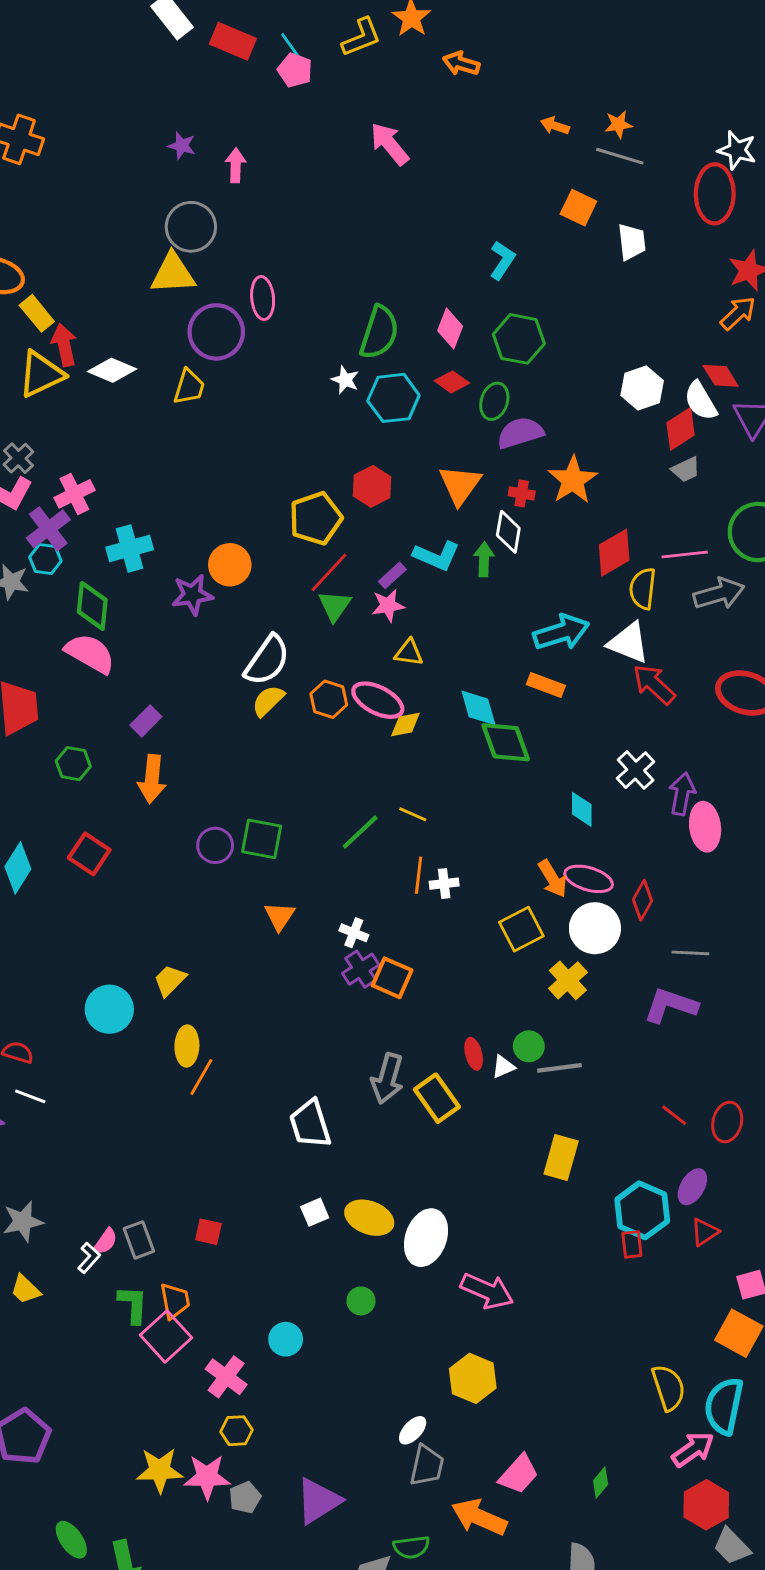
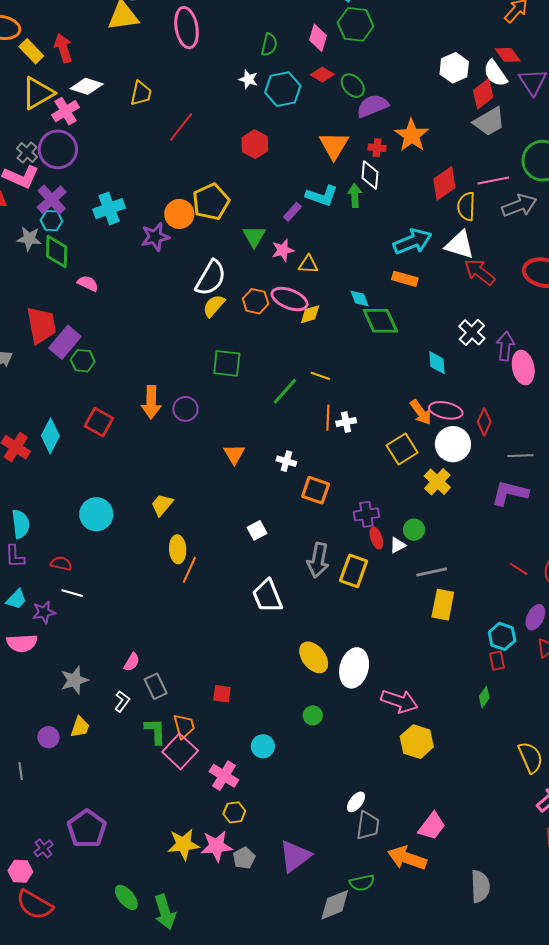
pink ellipse: (263, 298) -> (187, 28), size x1.4
purple circle: (216, 332) -> (58, 149), moved
green semicircle: (379, 332) -> (269, 45), size x0.6
green hexagon: (519, 339) -> (356, 24), moved
red arrow: (64, 345) -> (63, 48), moved
green ellipse: (494, 401) -> (353, 86), turned -55
gray trapezoid: (686, 469) -> (489, 122), size x1.6
red hexagon: (372, 486) -> (255, 144), moved
pink cross: (74, 494) -> (65, 111), moved
yellow pentagon: (316, 518) -> (211, 202), moved
red line: (329, 572) -> (181, 127), moved
pink star: (388, 605) -> (283, 250), moved
green diamond: (92, 606) -> (57, 252), moved
pink semicircle: (90, 653) -> (88, 283), size x0.6
cyan diamond: (478, 708) -> (360, 298), size x0.7
purple rectangle: (146, 721) -> (65, 342), moved, size x1.5
orange arrow: (152, 779) -> (151, 402), moved
green square: (262, 839) -> (227, 363), moved
purple cross: (361, 969) -> (366, 514), moved, turned 30
cyan circle: (109, 1009) -> (96, 514), moved
gray line: (560, 1068) -> (432, 572), moved
yellow rectangle: (437, 1098) -> (354, 571), turned 60
cyan hexagon: (642, 1210) -> (502, 636), size x0.7
white square: (315, 1212) -> (257, 530), moved
yellow ellipse: (369, 1218) -> (314, 657), turned 36
red square: (208, 1232) -> (222, 694), moved
pink semicircle: (106, 1241) -> (132, 662), moved
yellow trapezoid: (25, 1289) -> (80, 727), turned -110
yellow hexagon: (473, 1378) -> (417, 742), moved
green diamond: (601, 1482) -> (484, 697), moved

